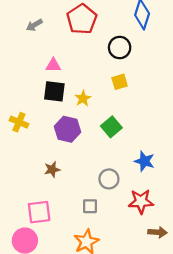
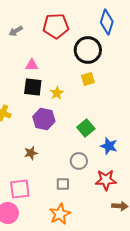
red pentagon: (82, 19) -> (56, 26), turned 30
black circle: (120, 48) -> (88, 50), size x1.4
green square: (111, 127) -> (86, 128), moved

